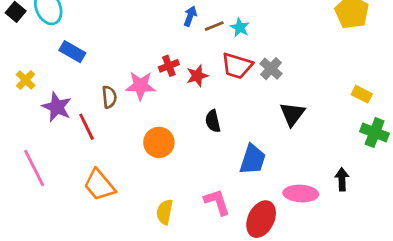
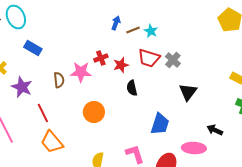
black semicircle: (213, 121) -> (132, 88), moved
red line: (87, 127) -> (43, 113), moved
black arrow: (342, 179) -> (215, 130), moved, turned -63

